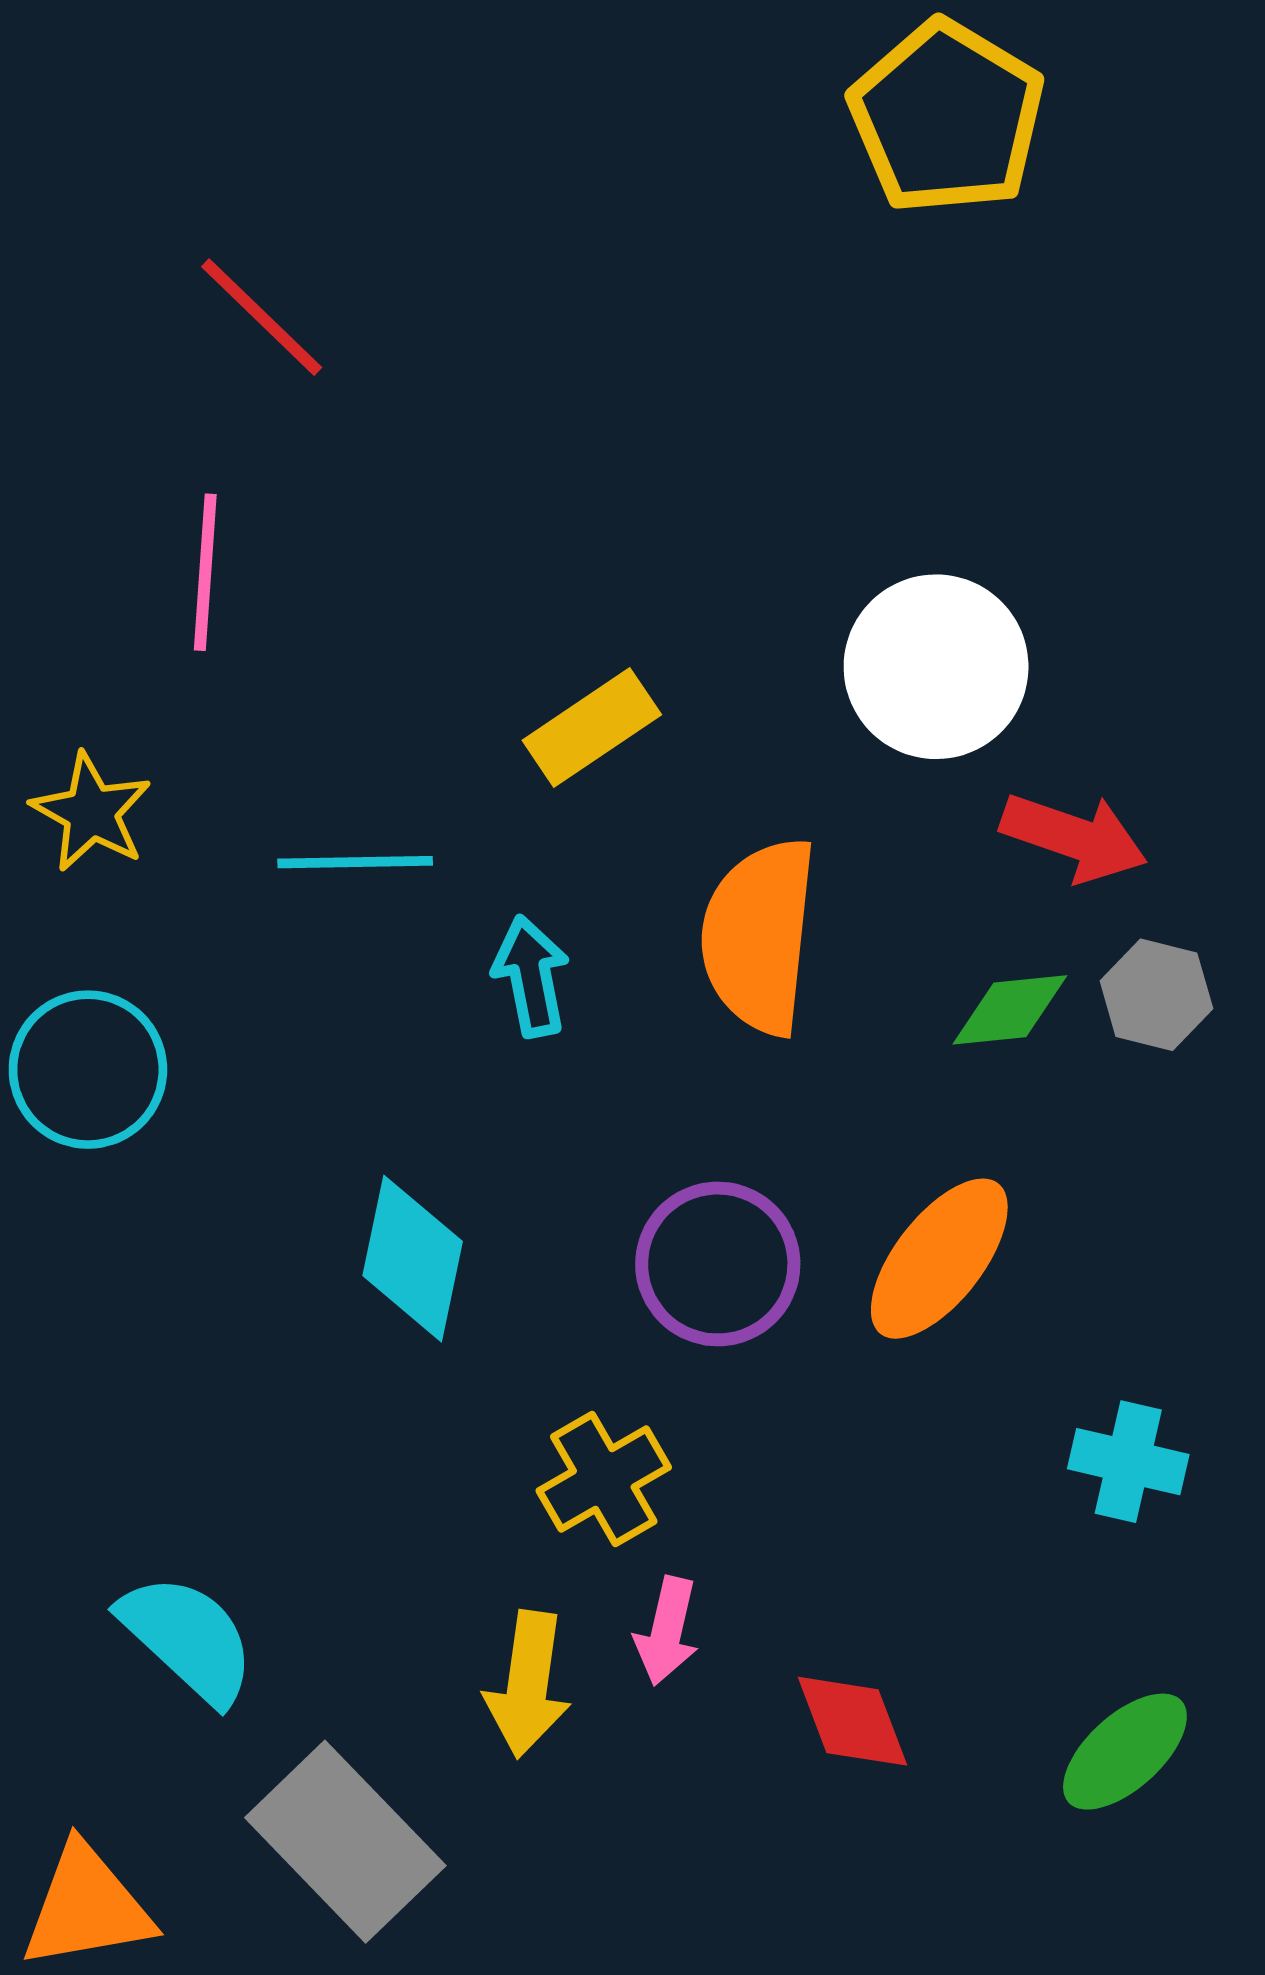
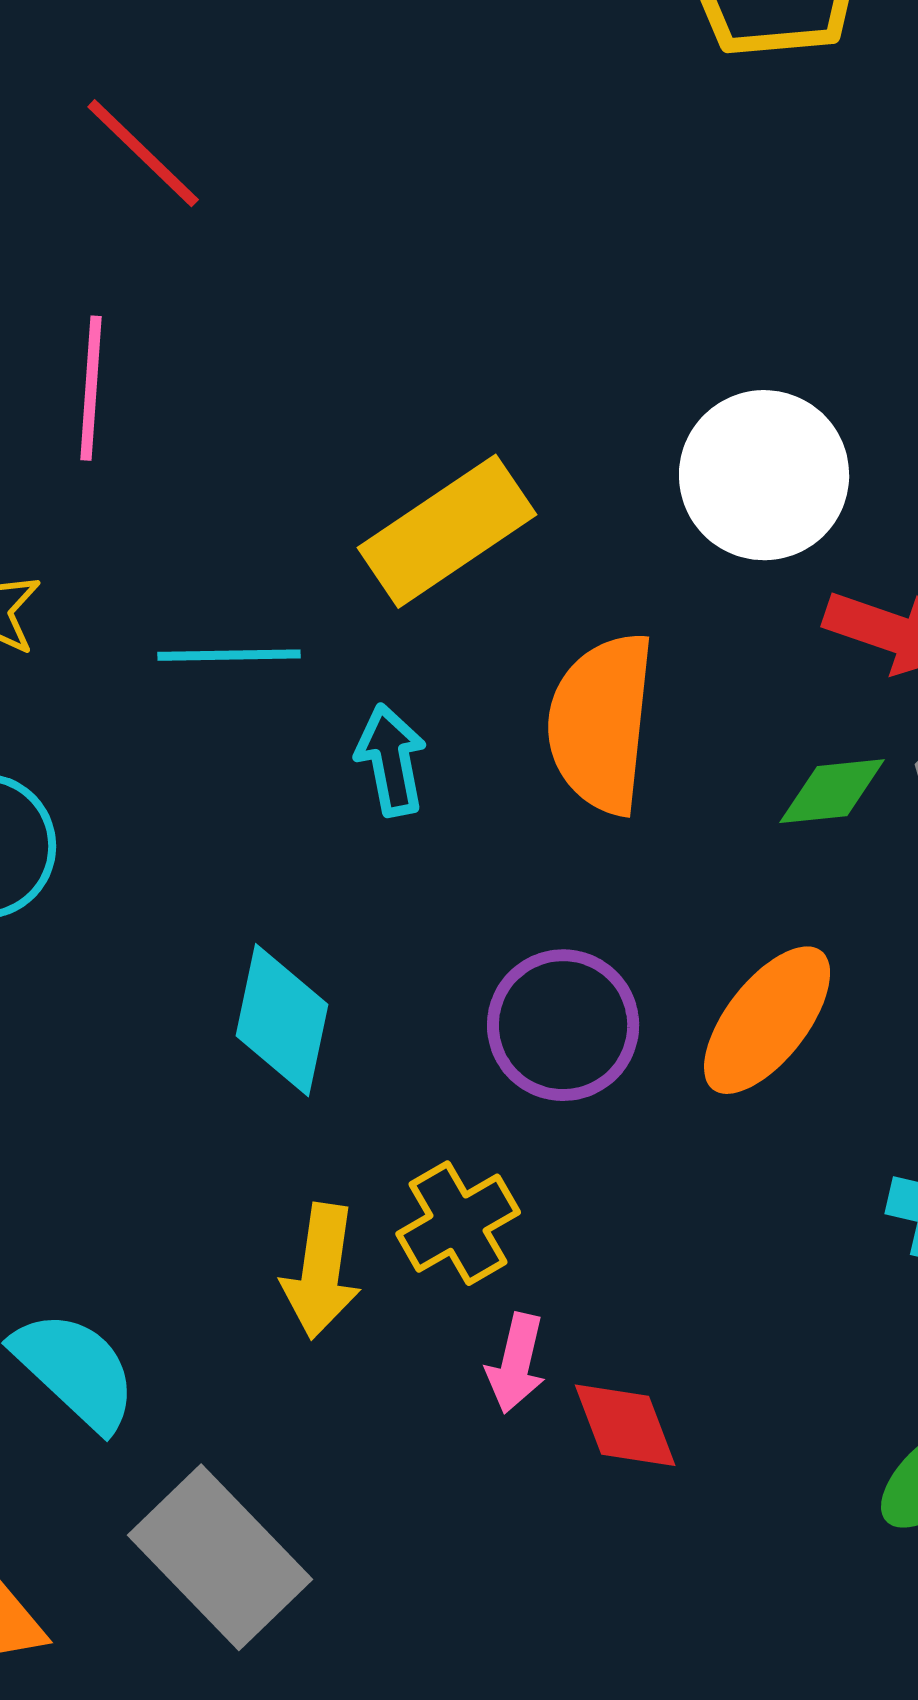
yellow rectangle: (592, 728) -> (447, 531), size x1.4
yellow arrow: (528, 1684) -> (321, 1271), moved
red diamond: (852, 1721) -> (625, 1425), moved

